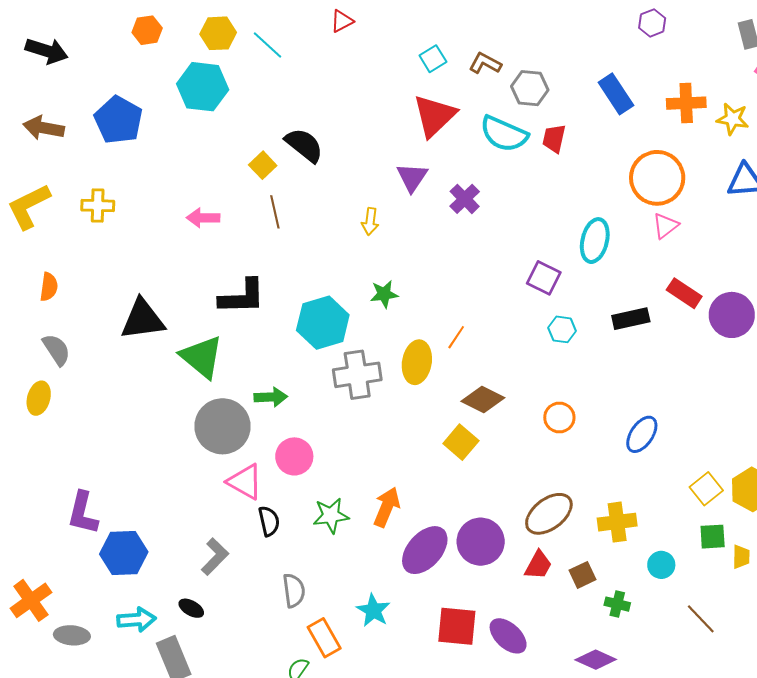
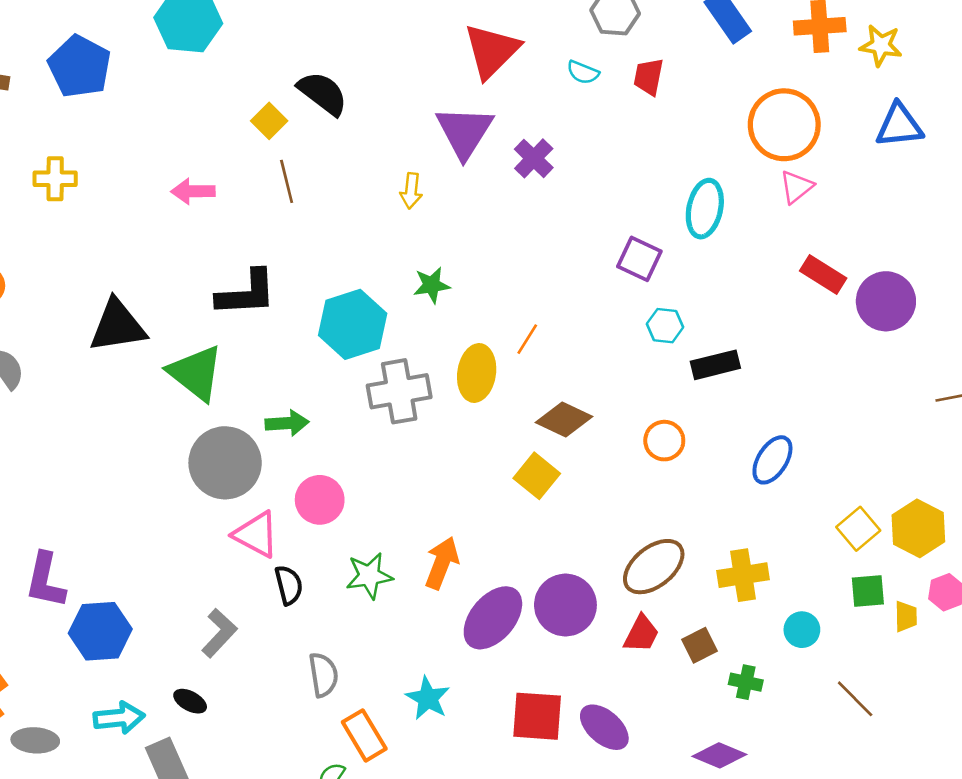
cyan semicircle: (504, 134) -> (583, 72), size x0.5
purple triangle: (412, 177) -> (464, 132), size x1.4
black rectangle: (631, 319) -> (715, 365), moved

